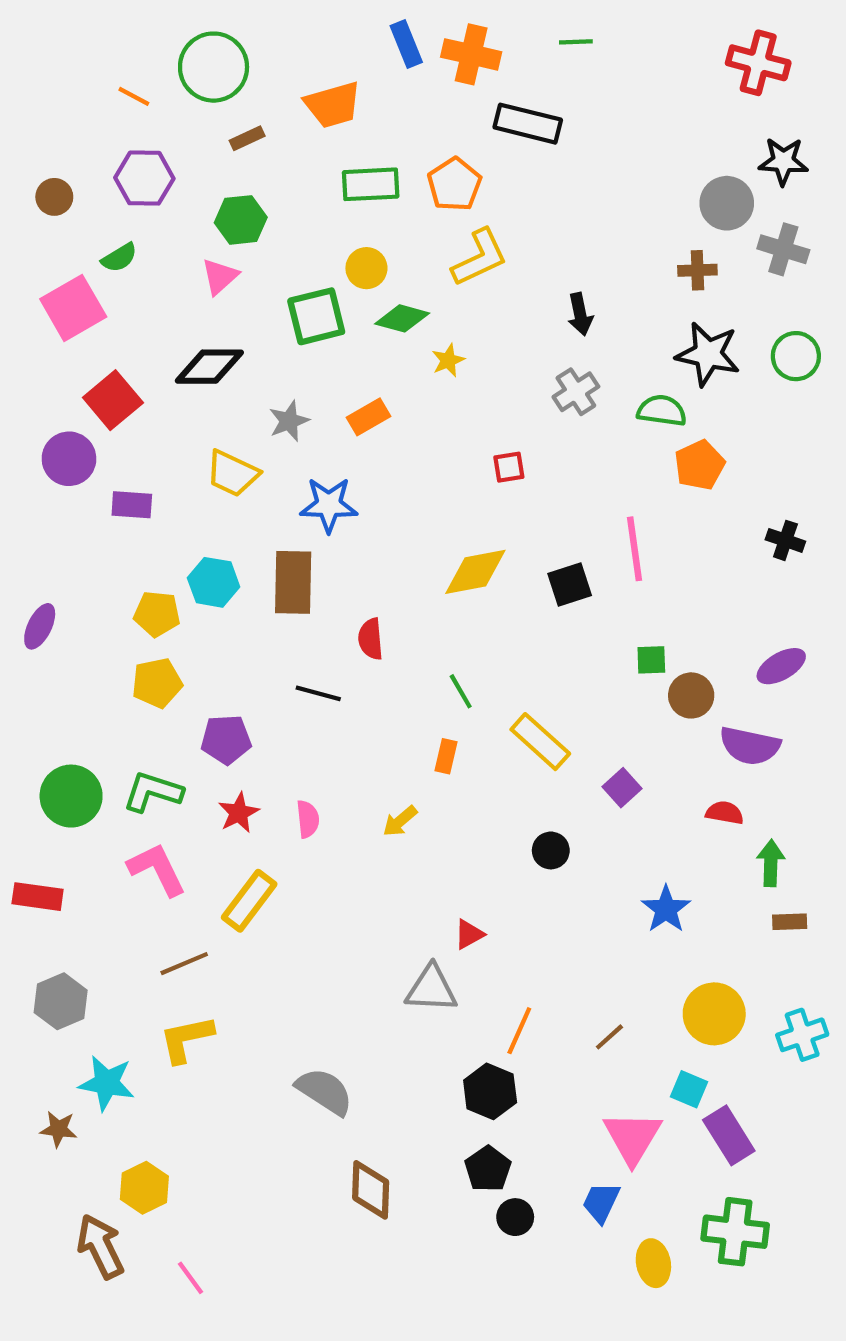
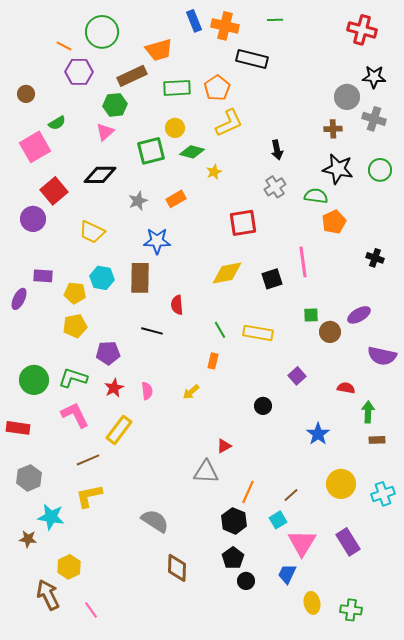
brown rectangle: (247, 138) -> (132, 76), moved, size x1.8
purple hexagon: (144, 178) -> (79, 72), moved
red square: (509, 467) -> (243, 223), size x1.8
yellow trapezoid: (232, 473) -> (92, 232), moved
purple rectangle: (132, 505) -> (43, 276), moved
purple ellipse: (781, 666) -> (359, 315), moved
yellow rectangle: (540, 742) -> (258, 333), moved, turned -32
purple semicircle: (750, 746) -> (382, 356), moved
cyan square: (689, 1089) -> (278, 520), moved, turned 36
green cross: (735, 1232) -> (351, 610), moved, size x0.7

